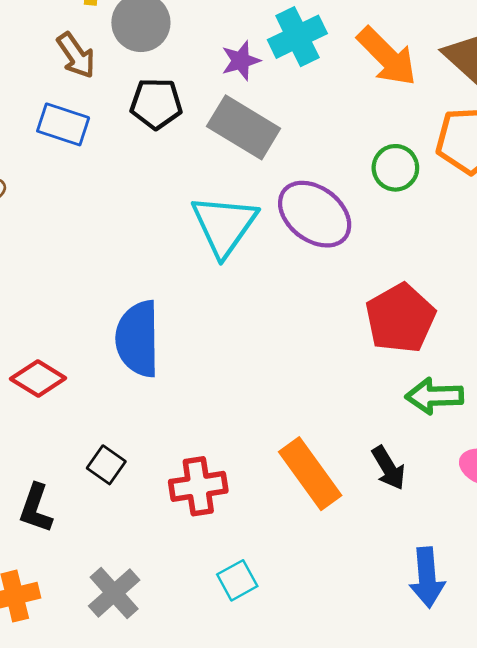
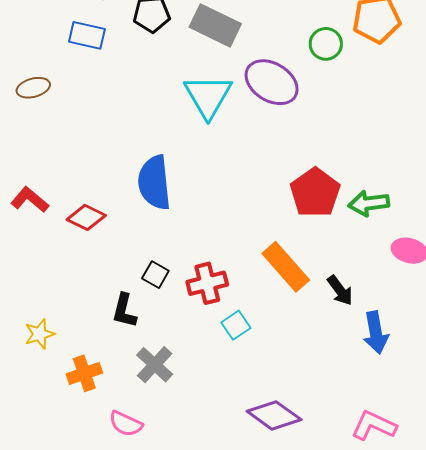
red pentagon: (400, 318) -> (315, 193), moved
black square: (106, 465) -> (155, 275), moved
black arrow: (389, 468) -> (340, 290), moved
black L-shape: (36, 508) -> (124, 311), moved
cyan square: (237, 580) -> (236, 325), moved

